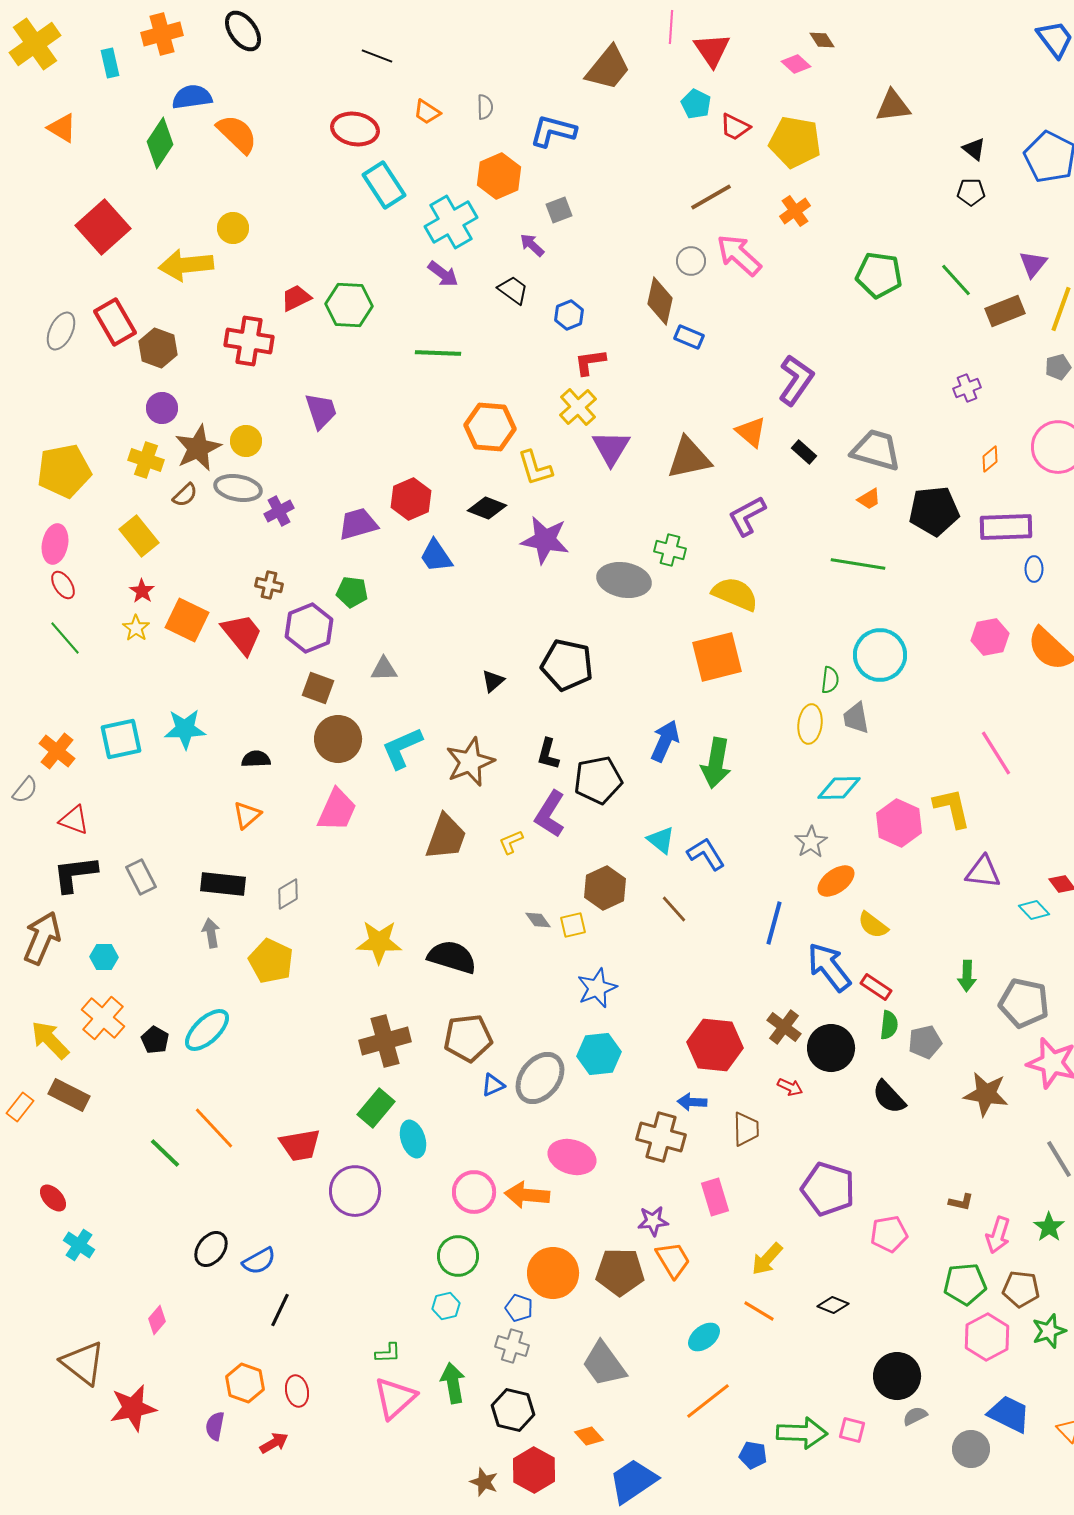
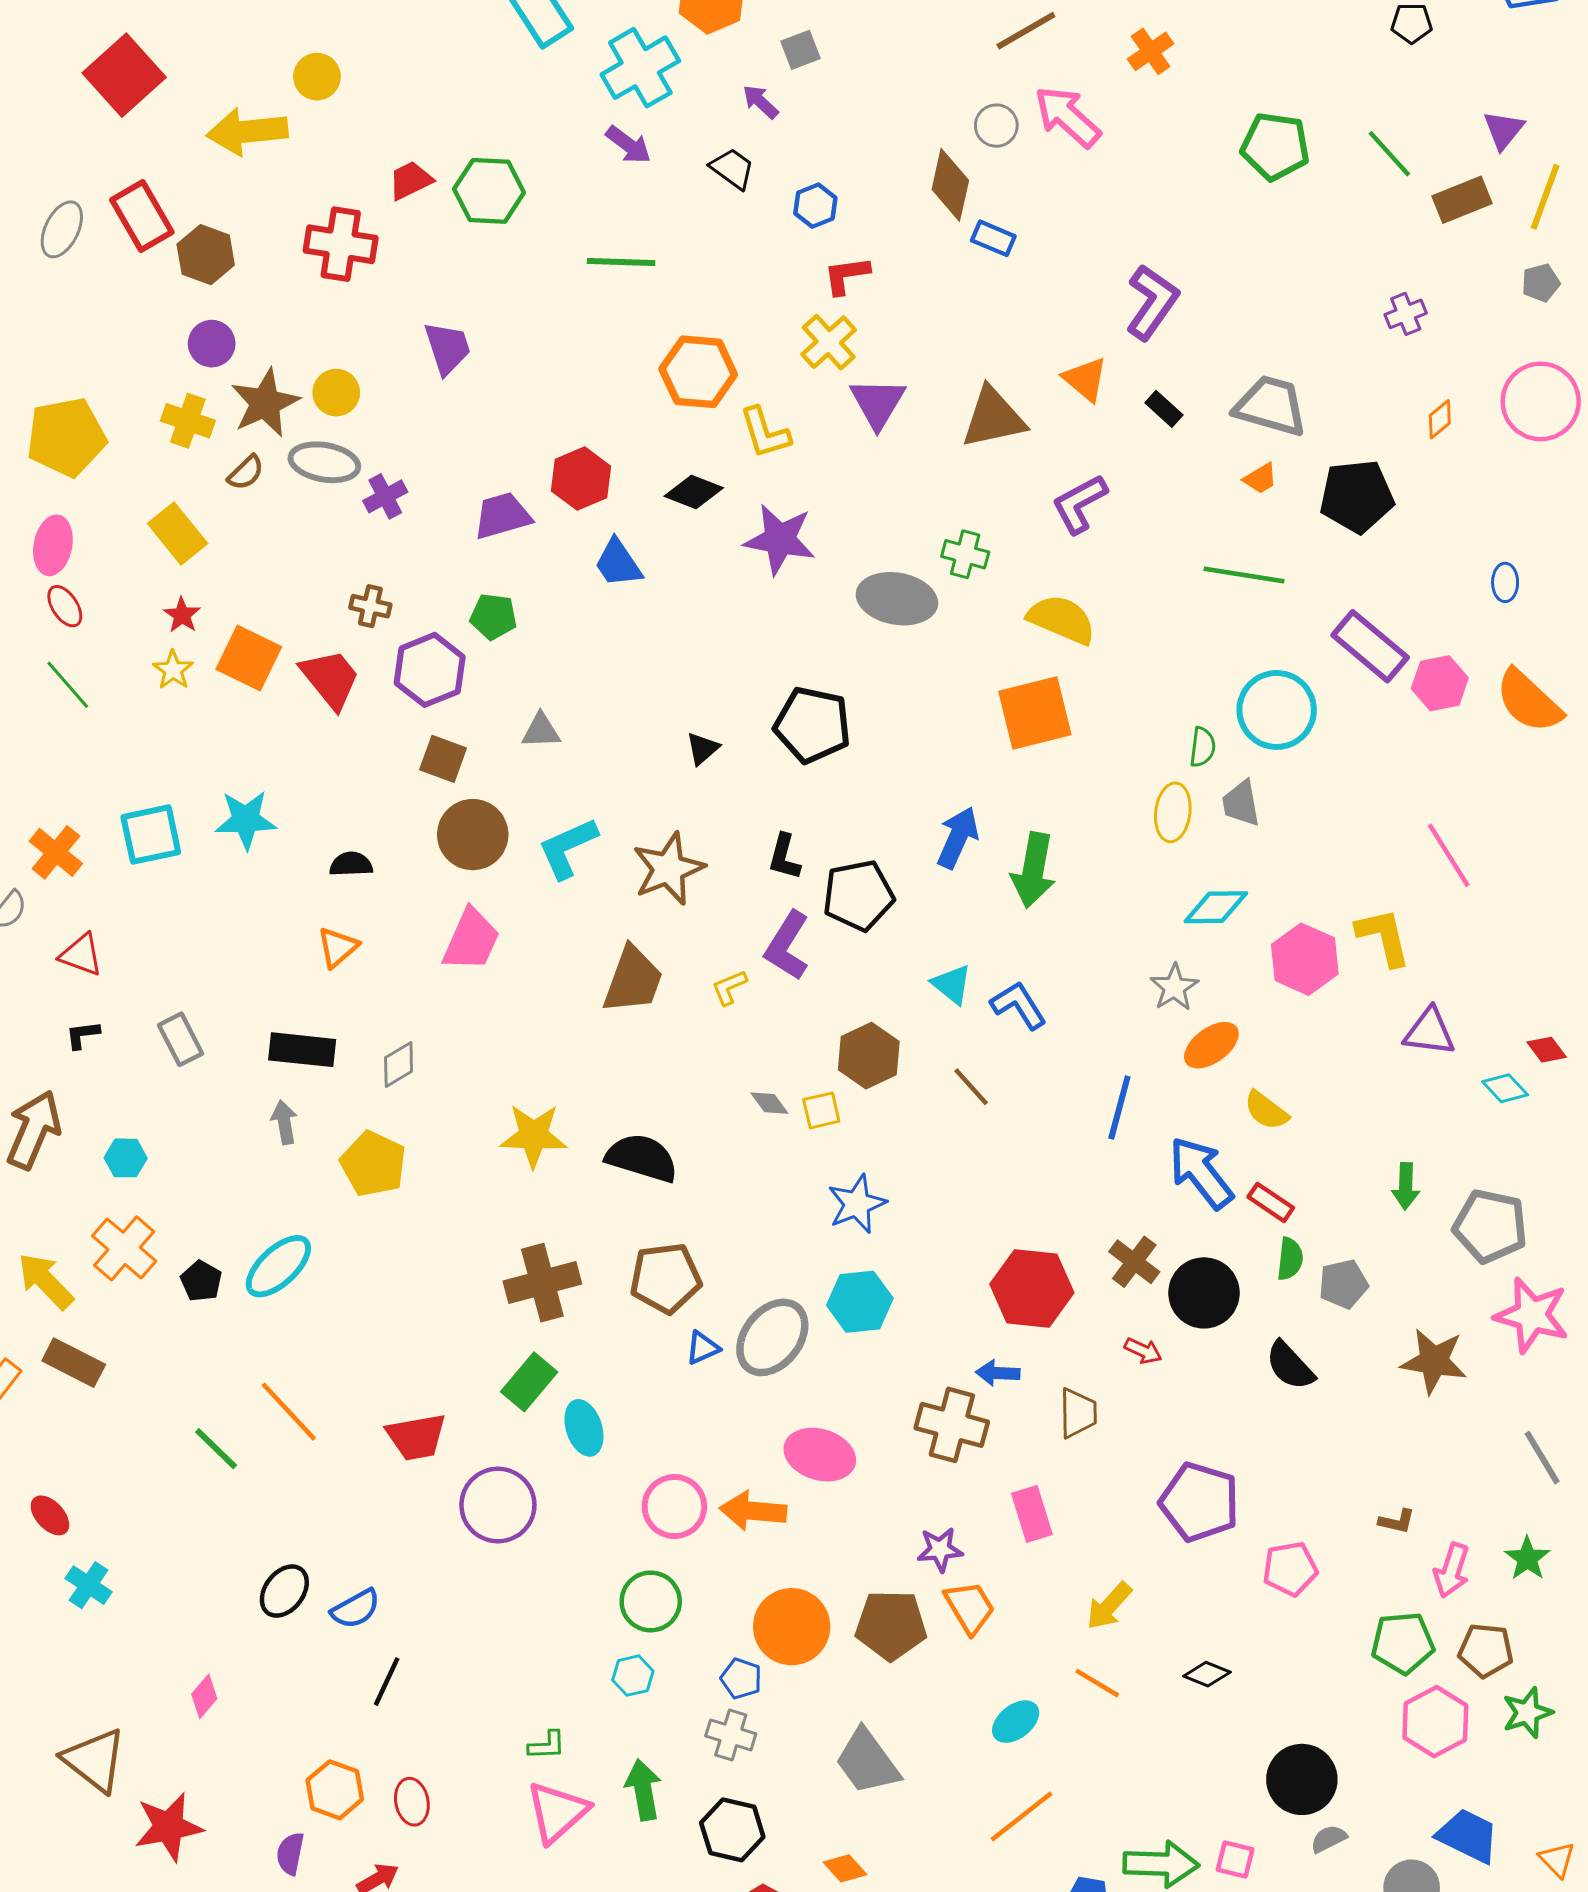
purple rectangle: (1006, 527) -> (1370, 646), moved, turned 42
black L-shape: (75, 874) -> (83, 1035), size x0.5

